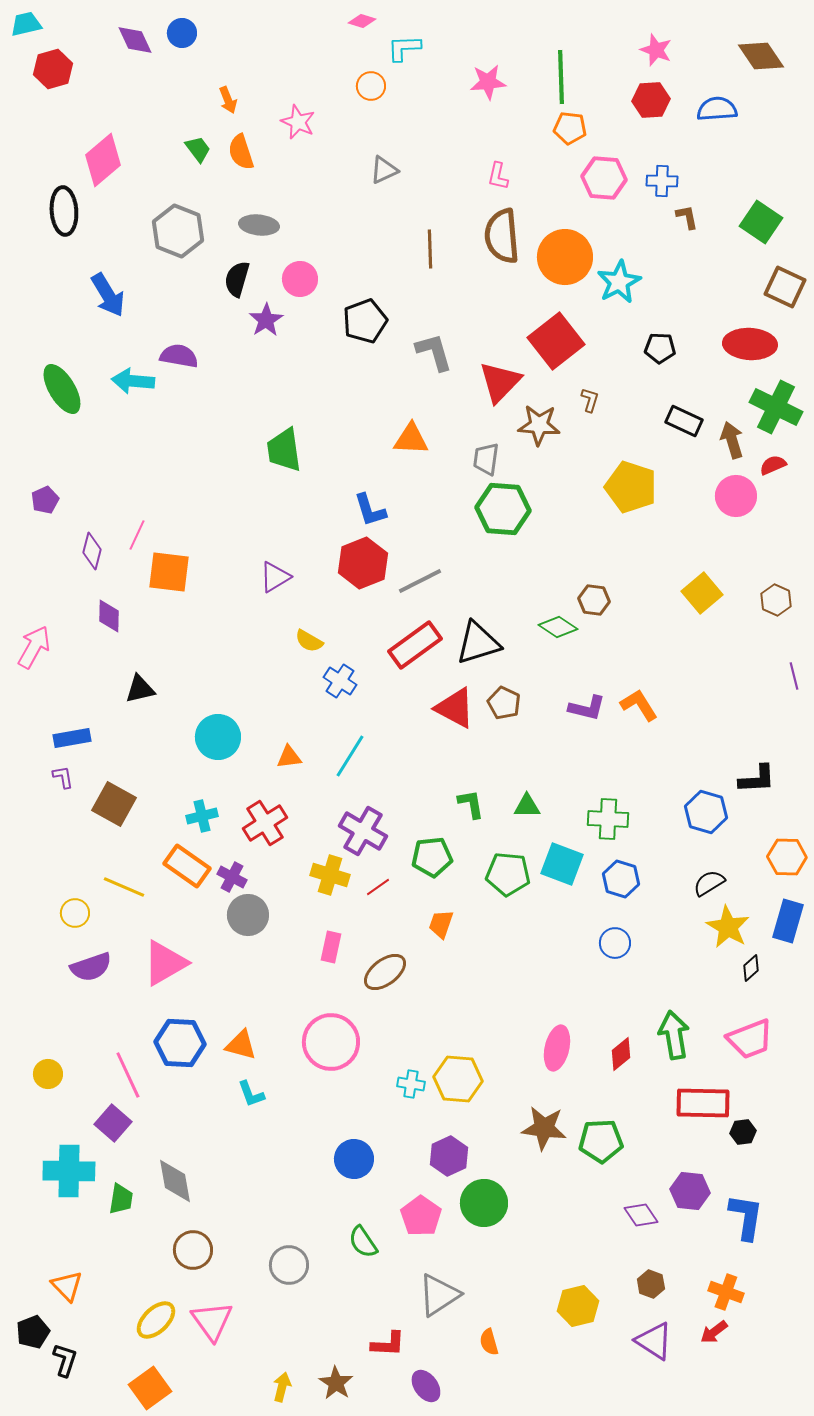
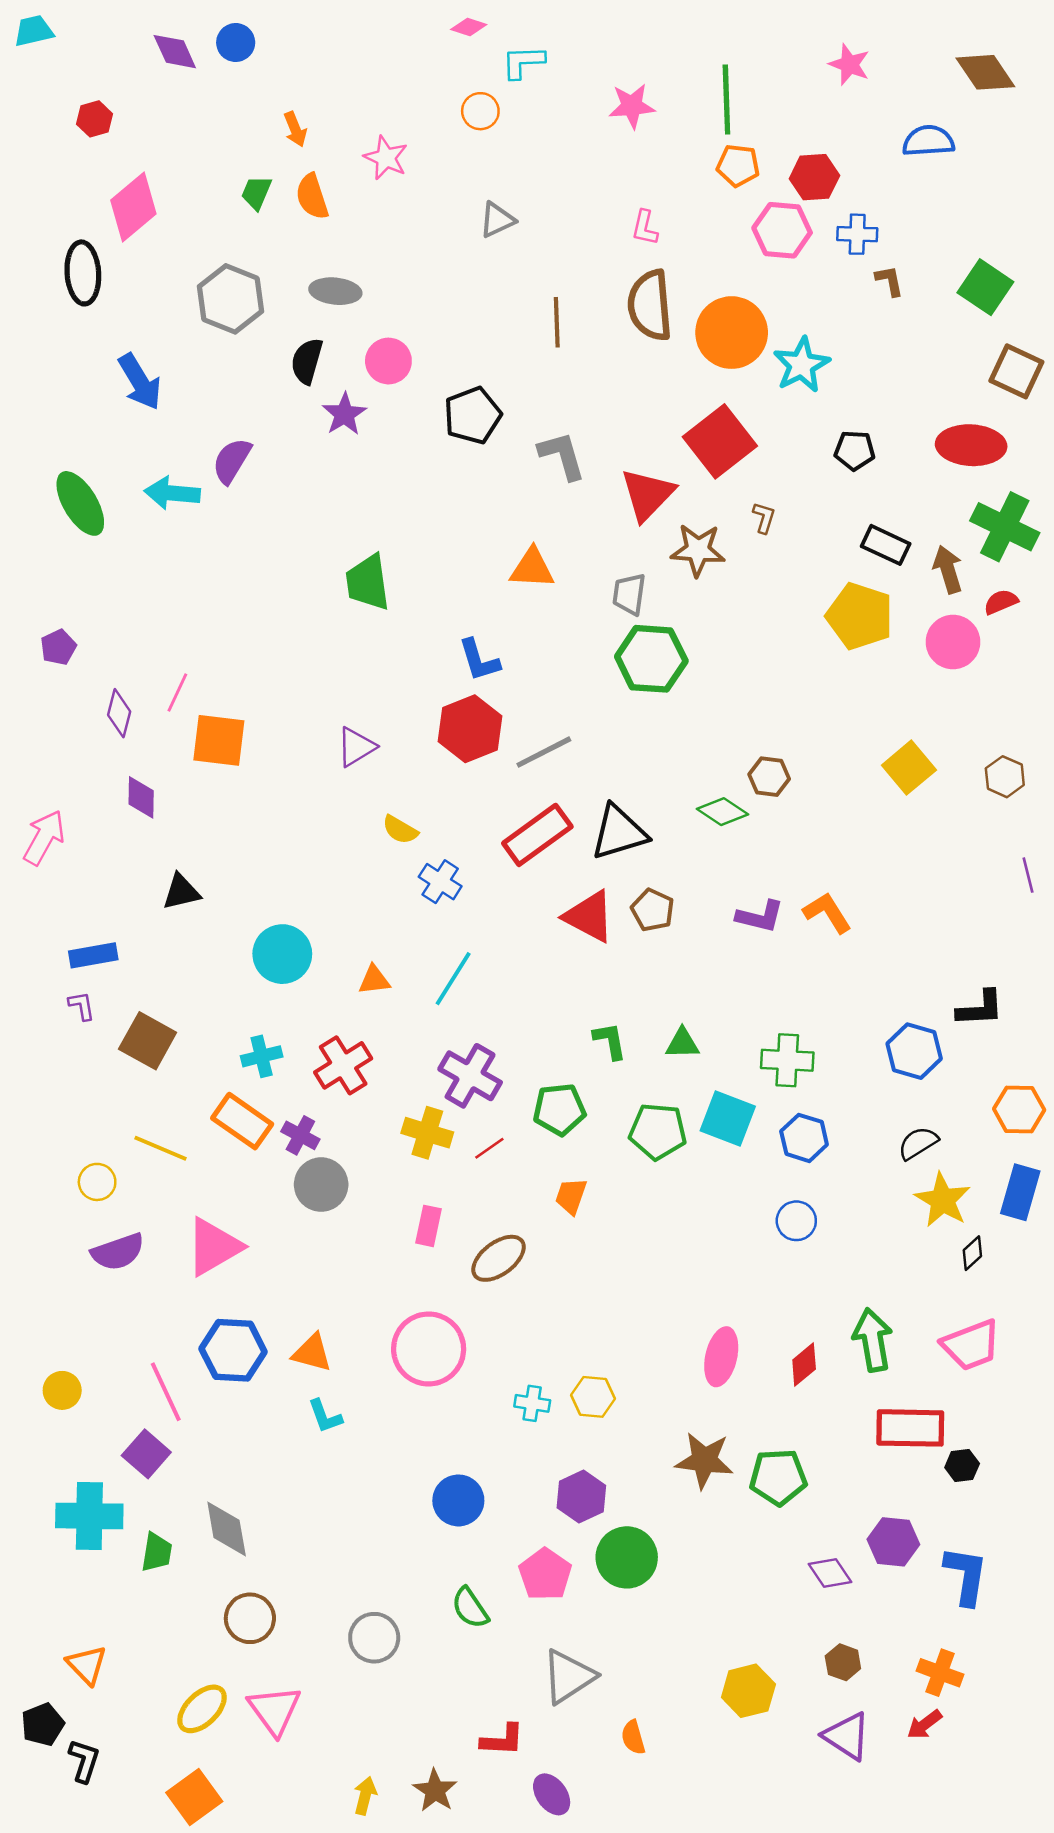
red hexagon: (53, 69) -> (95, 119), moved, size x0.7
red hexagon: (651, 100) -> (814, 177), moved
green trapezoid: (198, 149) -> (256, 193), turned -120
purple semicircle: (179, 356) -> (232, 461), turned -69
yellow pentagon: (631, 487) -> (860, 616), moved
yellow hexagon: (458, 1079) -> (593, 1397), size x0.7

